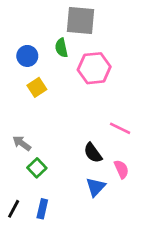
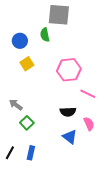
pink hexagon: (94, 68) -> (69, 70), moved
black semicircle: (93, 153) -> (68, 112), turned -56
blue triangle: (96, 187) -> (70, 137), turned -35

